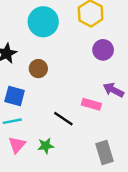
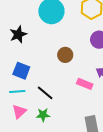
brown circle: (38, 69) -> (65, 55), moved
black line: (63, 119) -> (45, 93), moved

